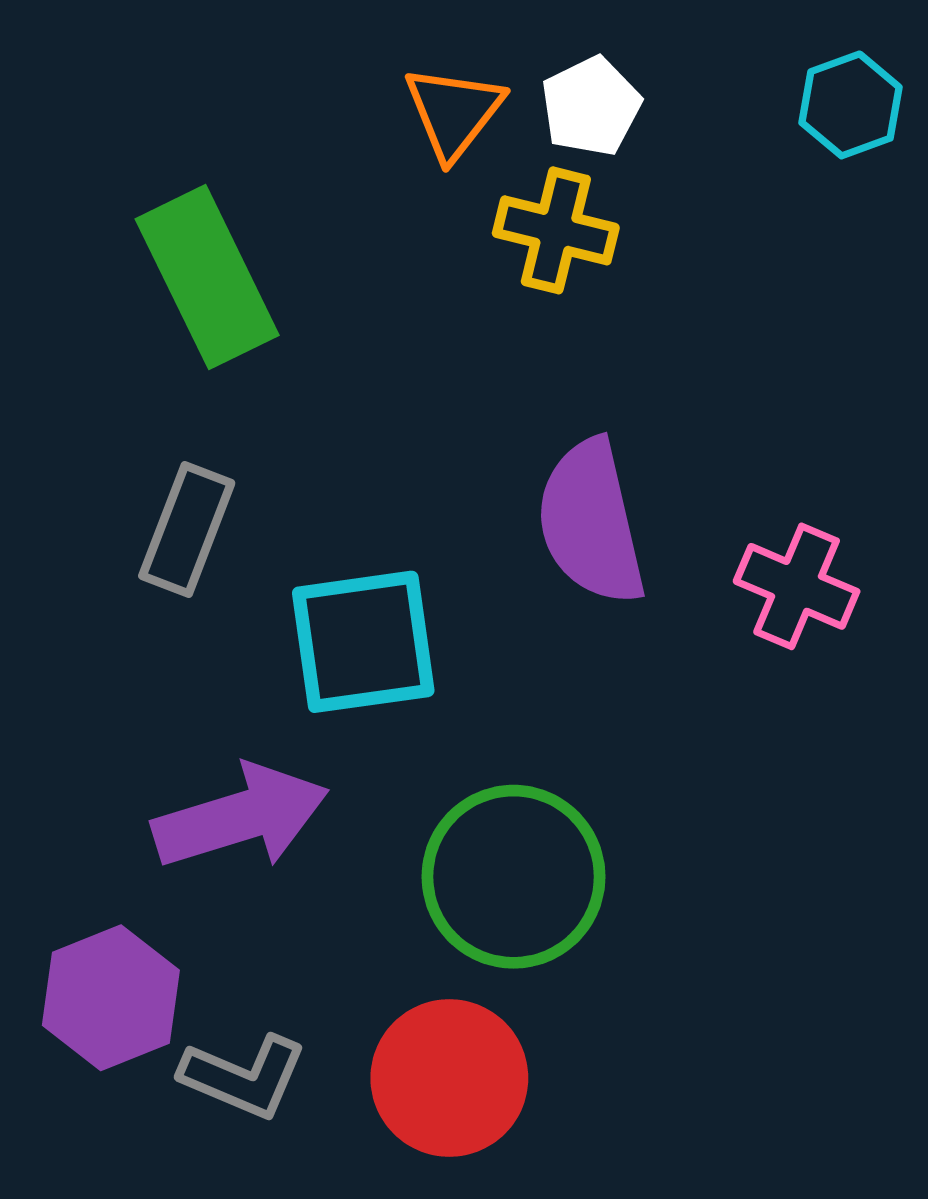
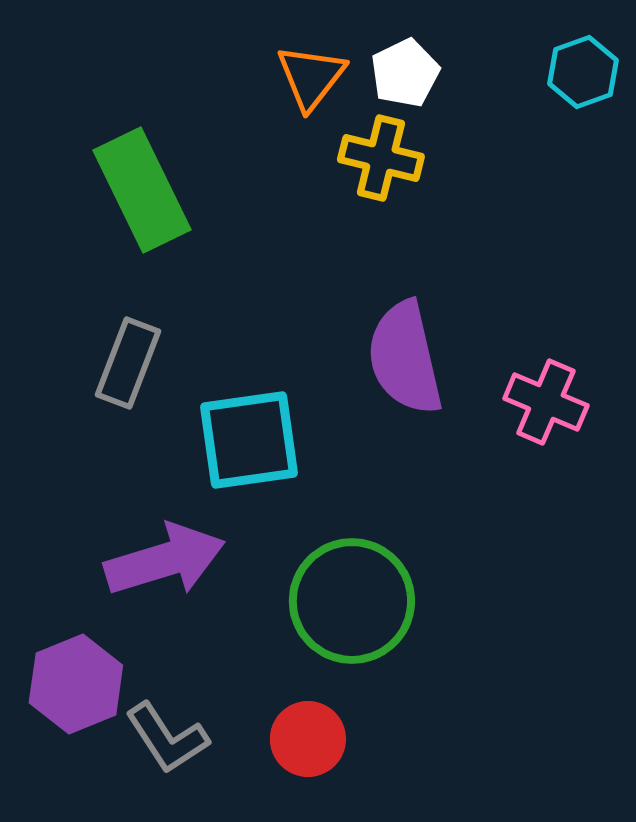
gray L-shape: (244, 1077) -> (167, 738), turned 34
red circle: (449, 1078) -> (308, 739), size x0.7

